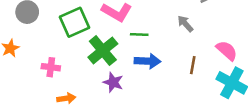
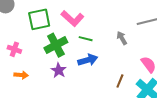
blue arrow: (148, 61) -> (88, 60), turned -30
brown line: (193, 65) -> (120, 81), moved

